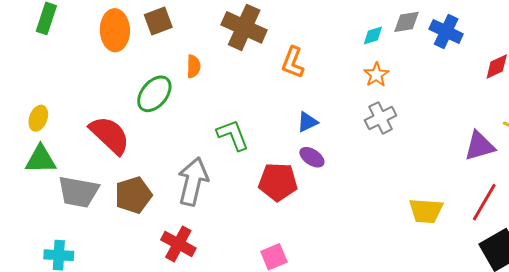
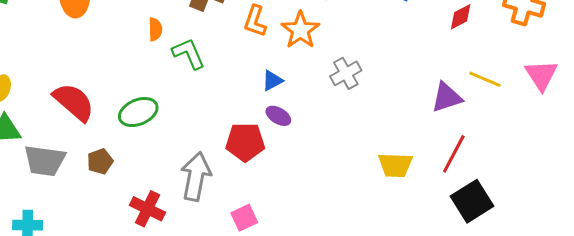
orange star: (376, 75) -> (300, 30), moved, size x1.5
green ellipse: (154, 94) -> (138, 112), moved, turned 30
green L-shape: (233, 135) -> (189, 53), moved
gray arrow: (193, 181) -> (196, 176), moved
brown pentagon: (133, 195) -> (100, 161), size x0.7

